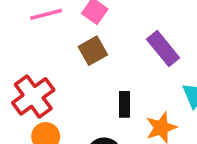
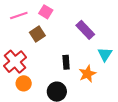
brown square: (93, 51) -> (37, 34), moved

